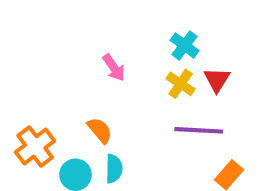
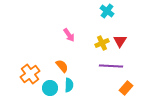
cyan cross: (185, 45) -> (107, 11), moved
yellow cross: (181, 84) -> (102, 43), turned 32

